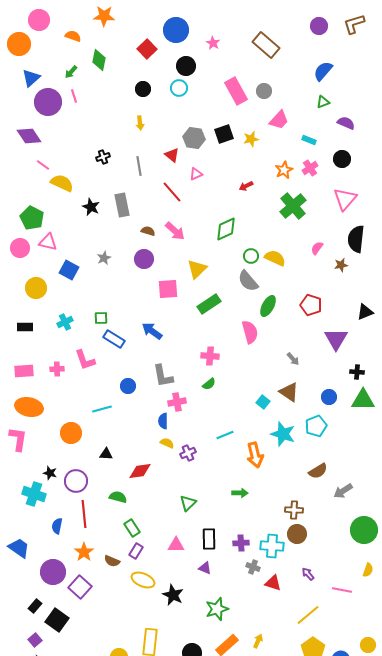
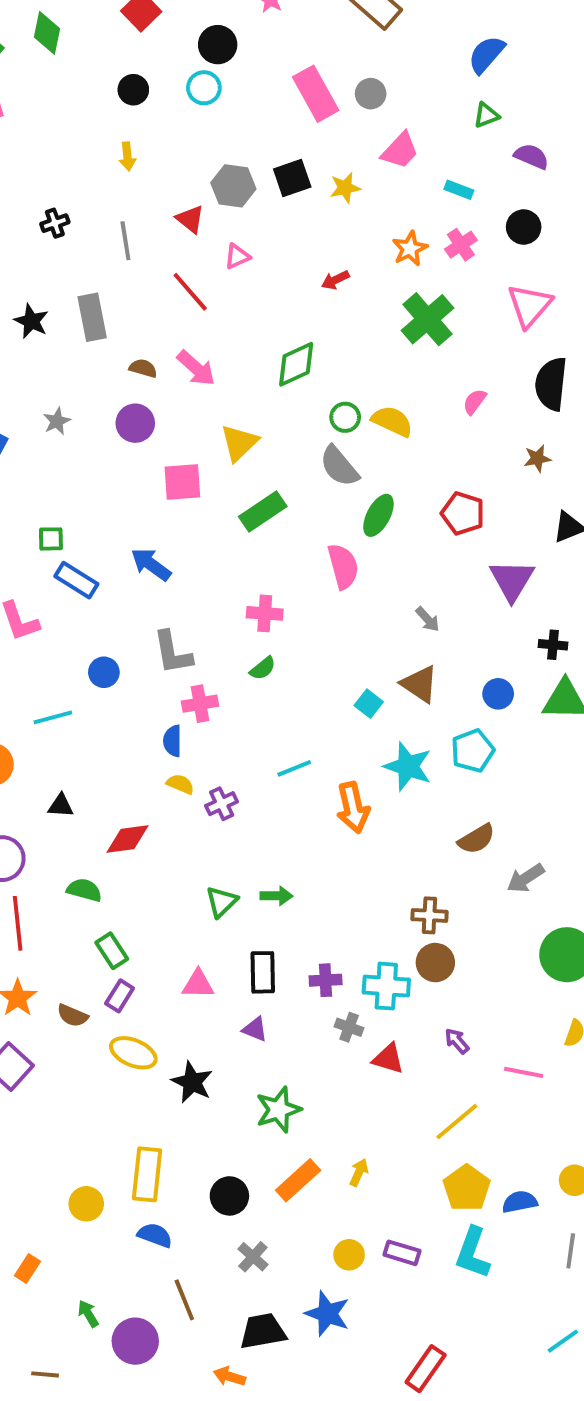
brown star: (341, 265) -> (537, 458), moved
green arrow: (240, 493) -> (276, 896), moved

